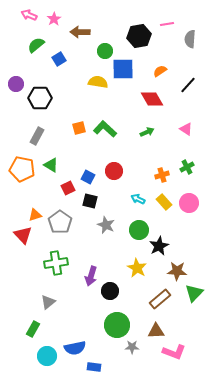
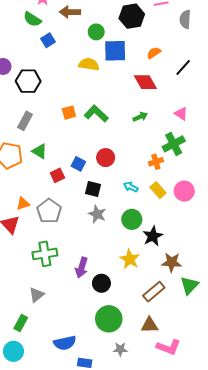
green semicircle: (36, 45) -> (32, 19), moved, turned -108
green cross: (187, 167) -> (174, 144), moved, size x1.5
black square: (90, 201) -> (93, 189), moved
gray star: (132, 347) -> (120, 349), moved
cyan circle: (47, 356) -> (13, 351), moved

